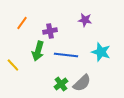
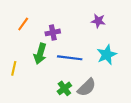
purple star: (85, 20) -> (98, 21), moved
cyan star: (101, 52) -> (107, 55), turned 30
yellow line: (13, 65) -> (14, 68), turned 56

